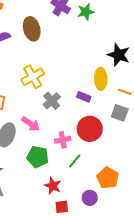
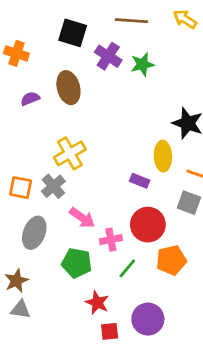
gray cross: (52, 101) -> (53, 186), moved
pink arrow: (31, 124) -> (82, 218), moved
orange pentagon: (108, 178) -> (171, 260), moved, turned 30
purple circle: (90, 198) -> (148, 319), size x1.5

